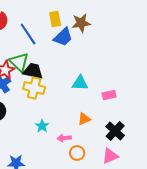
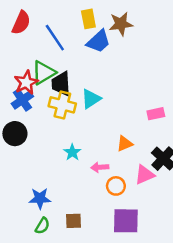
green triangle: (19, 62) -> (44, 73), turned 45
black trapezoid: (33, 71) -> (61, 84), turned -105
cyan triangle: (80, 83) -> (91, 99), moved, turned -36
pink triangle: (110, 156) -> (145, 175), moved

